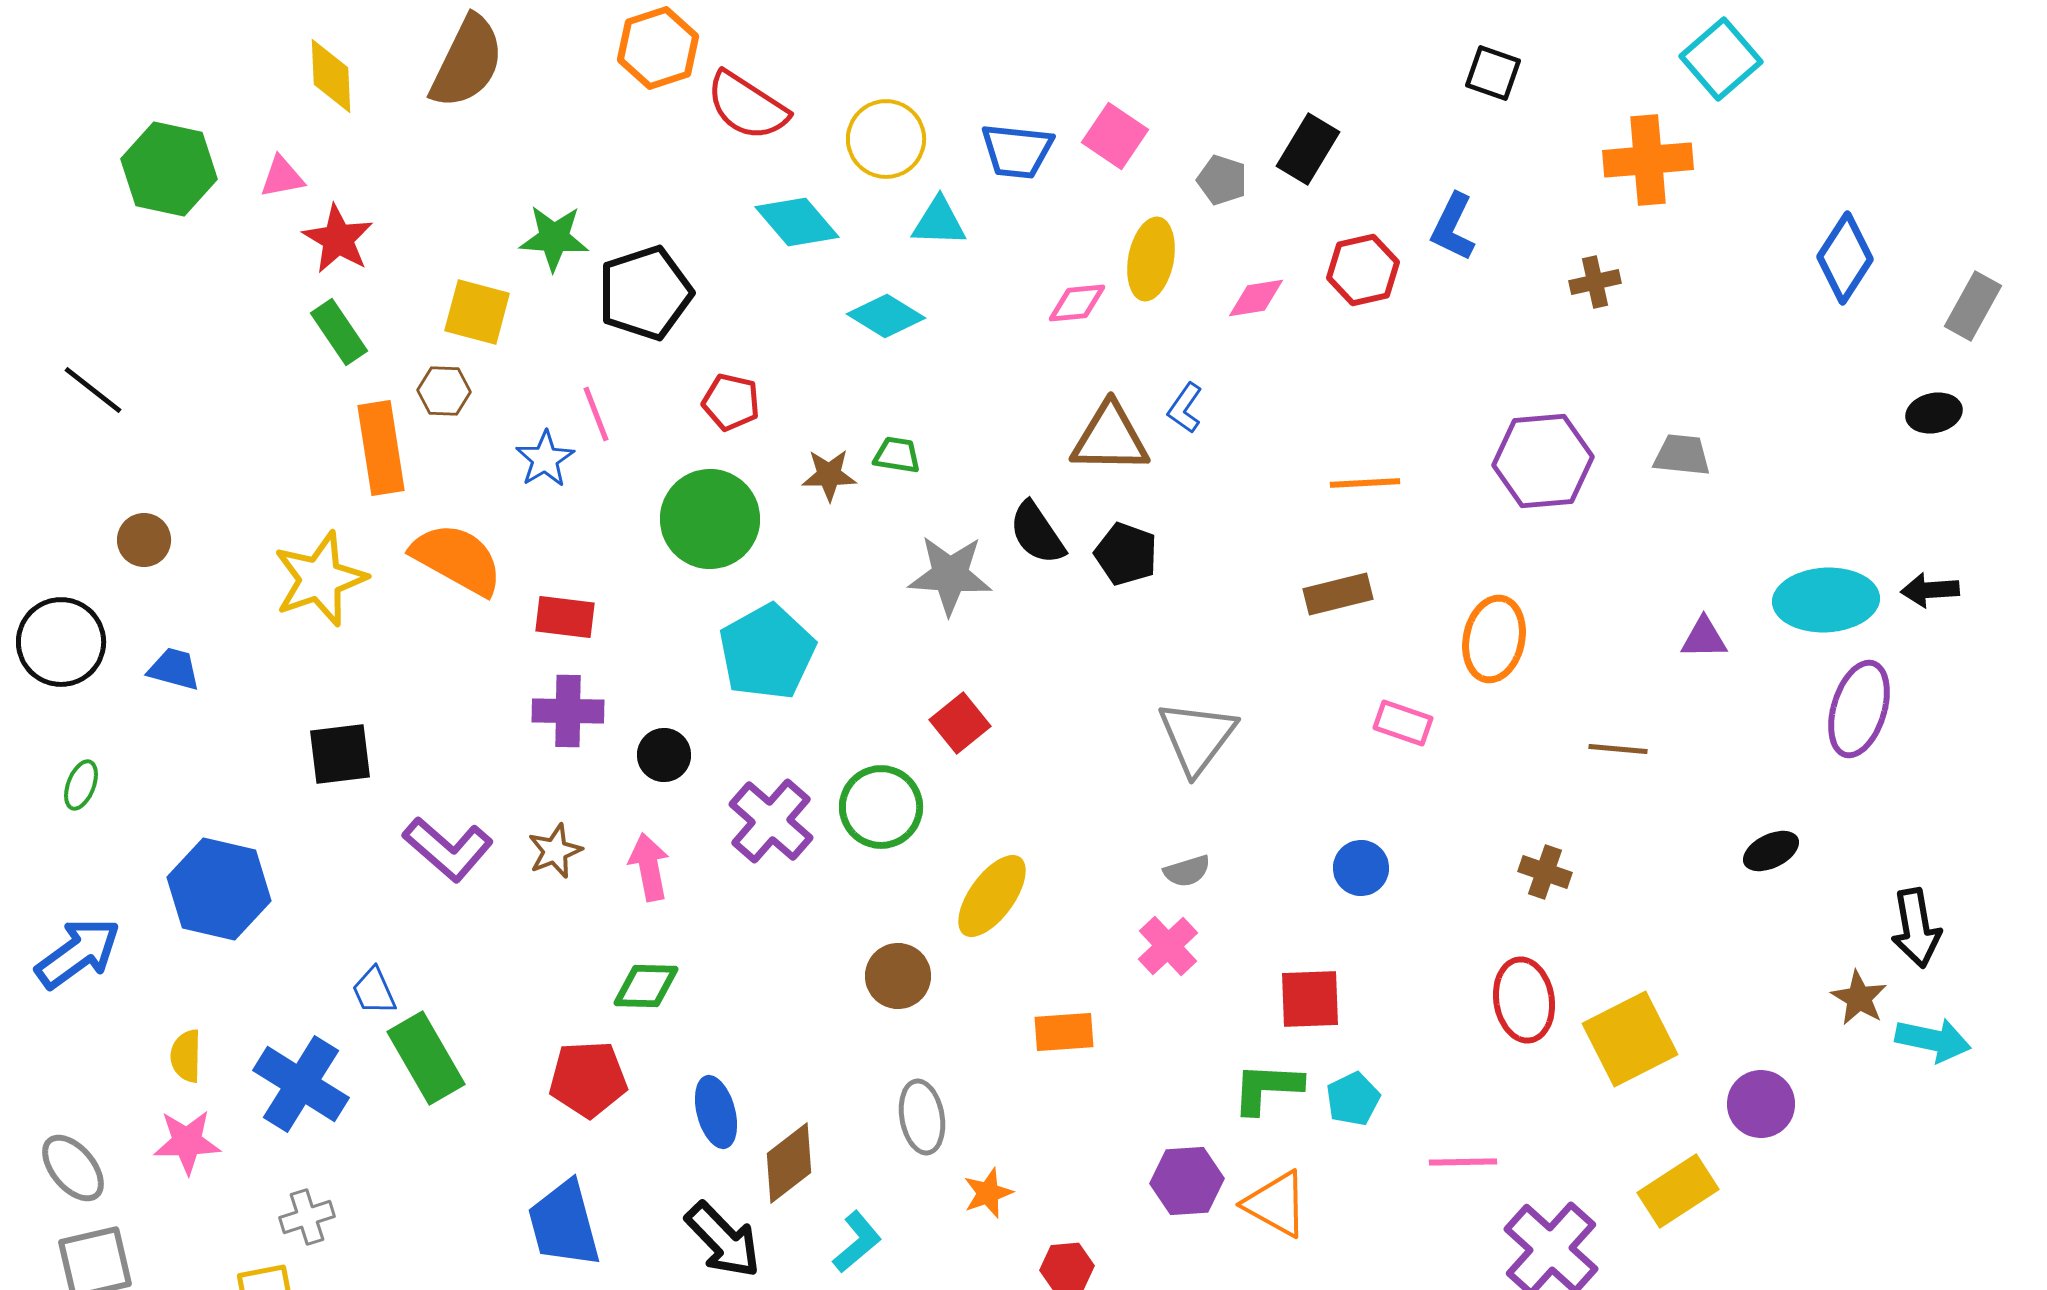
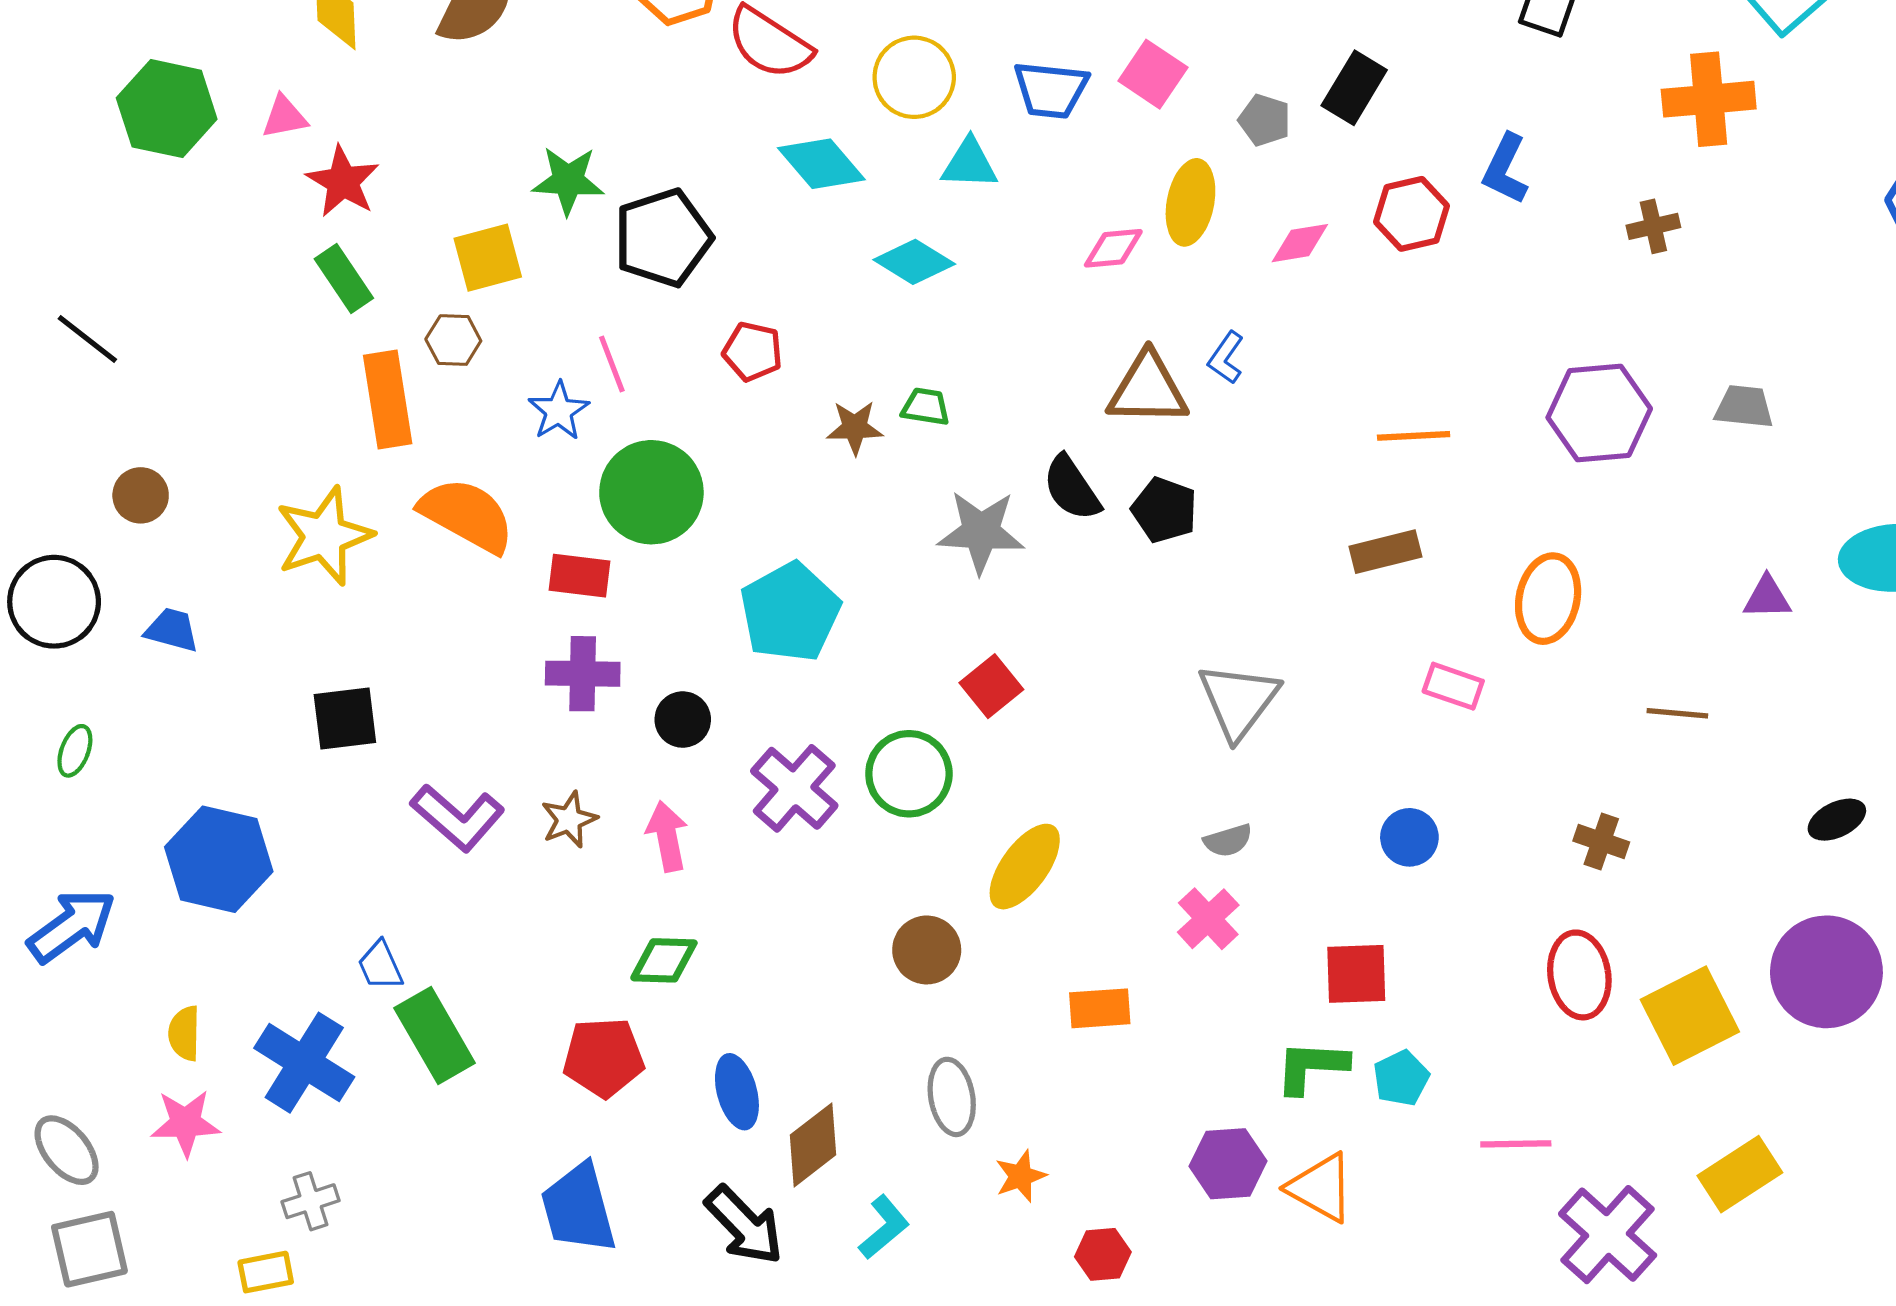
yellow square: (477, 312) -> (488, 258), turned -30
green circle: (710, 519) -> (651, 492), moved
purple circle: (1761, 1104) -> (1826, 972), moved, size x1.6

